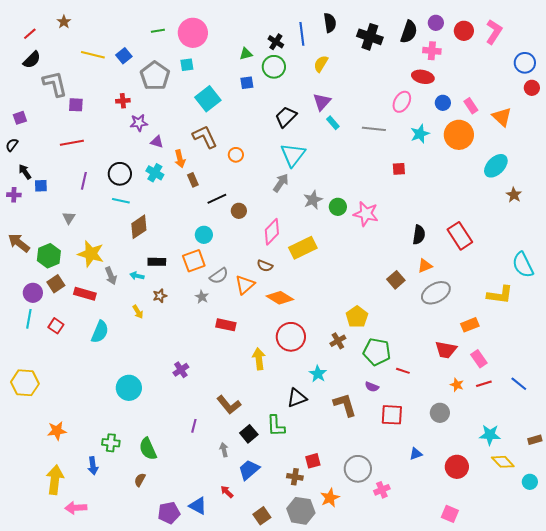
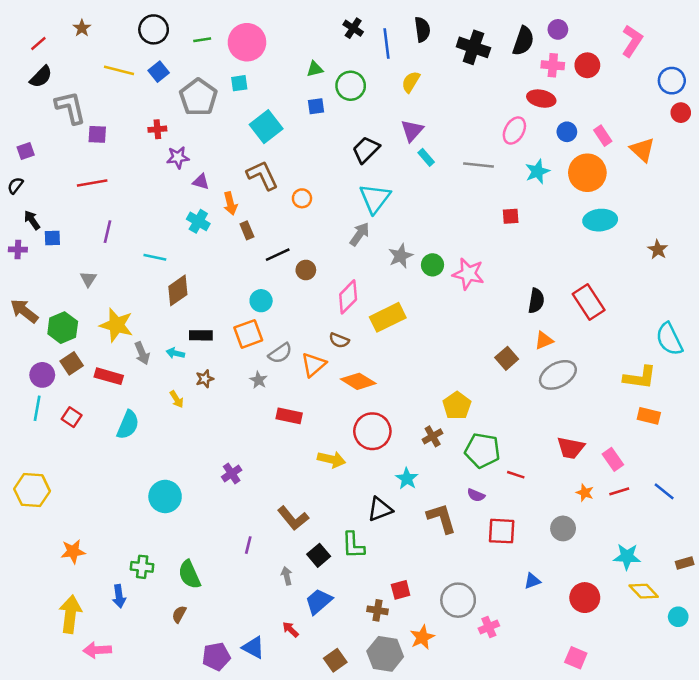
red circle: (464, 31) -> (587, 65), moved
black cross: (276, 42) -> (353, 28), moved
cyan ellipse: (496, 166) -> (600, 220), moved, turned 40
black circle: (120, 174) -> (154, 29), moved
orange rectangle: (470, 325) -> (649, 416), moved, turned 36
yellow arrow: (259, 359) -> (331, 459), turned 110

